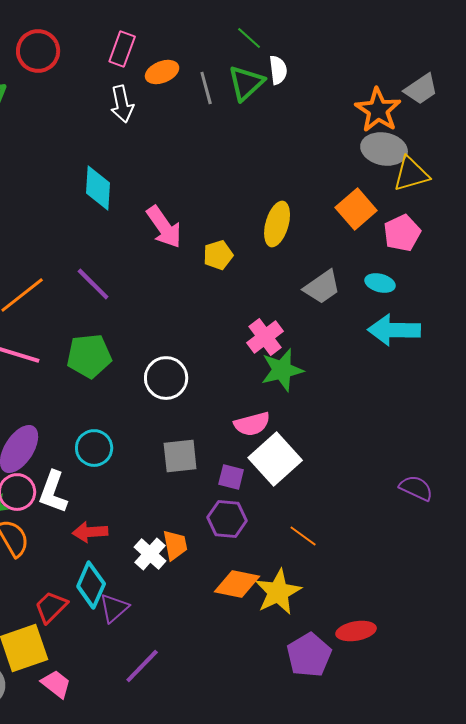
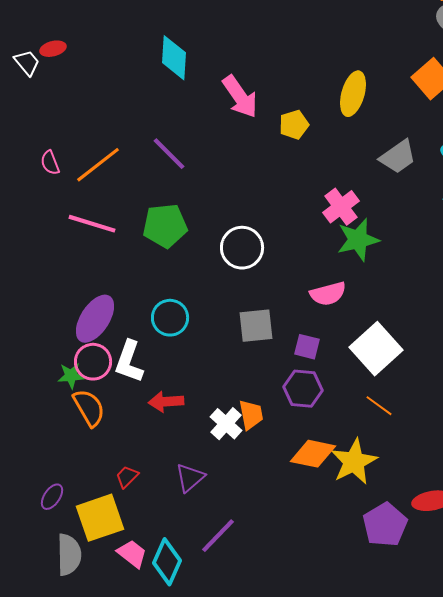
white square: (275, 459) -> (376, 349), moved
cyan diamond: (91, 585) -> (167, 562), moved
red trapezoid: (51, 607) -> (127, 477), size x0.7

